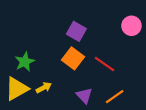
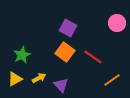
yellow triangle: (17, 89) -> (15, 79), size x0.7
purple triangle: (84, 95) -> (61, 85), moved
orange line: (115, 97) -> (112, 80), moved

